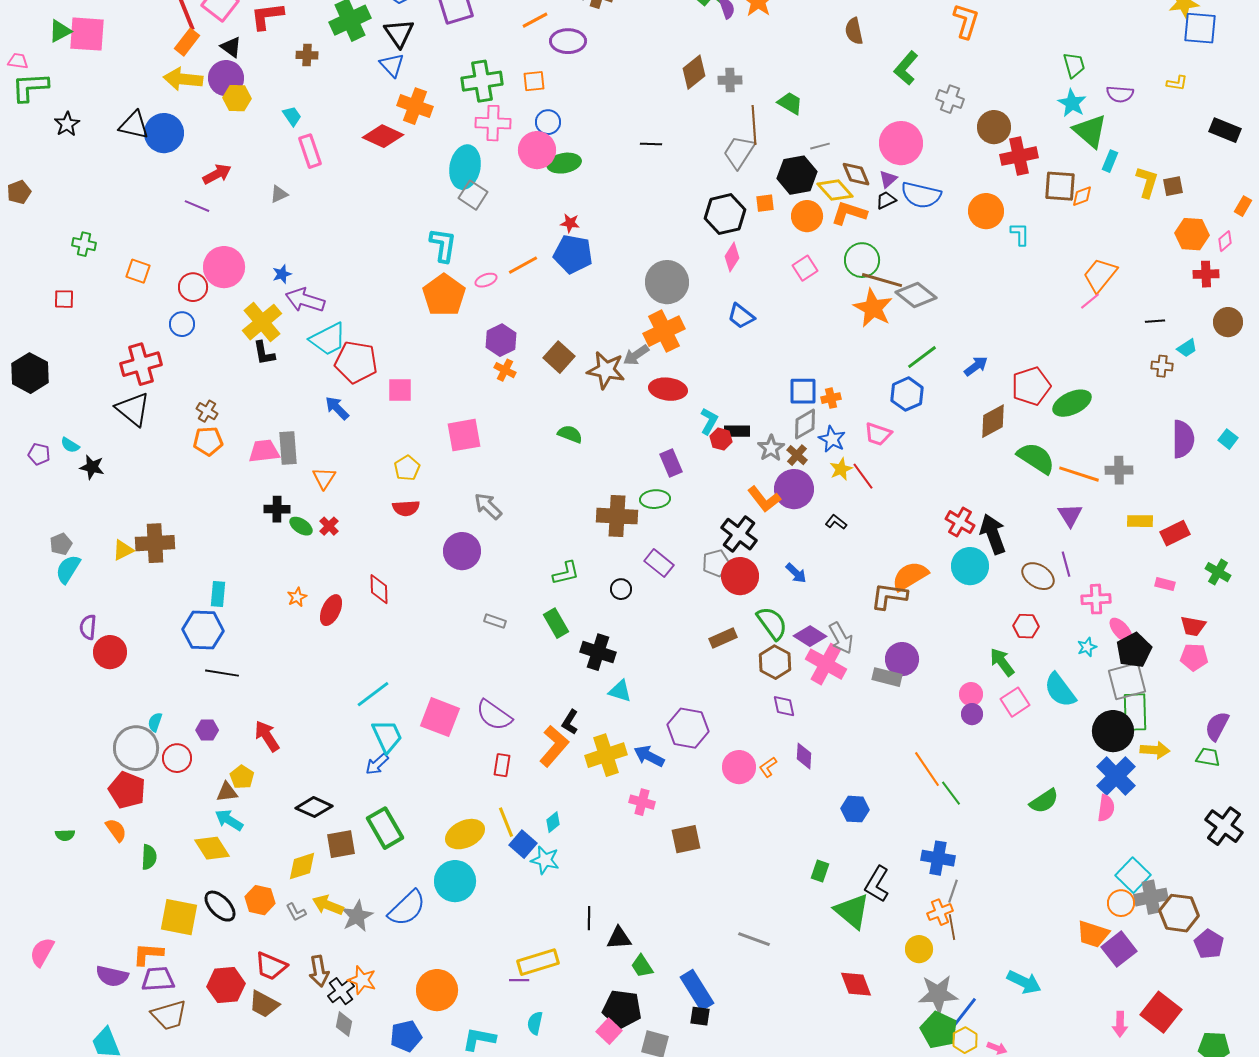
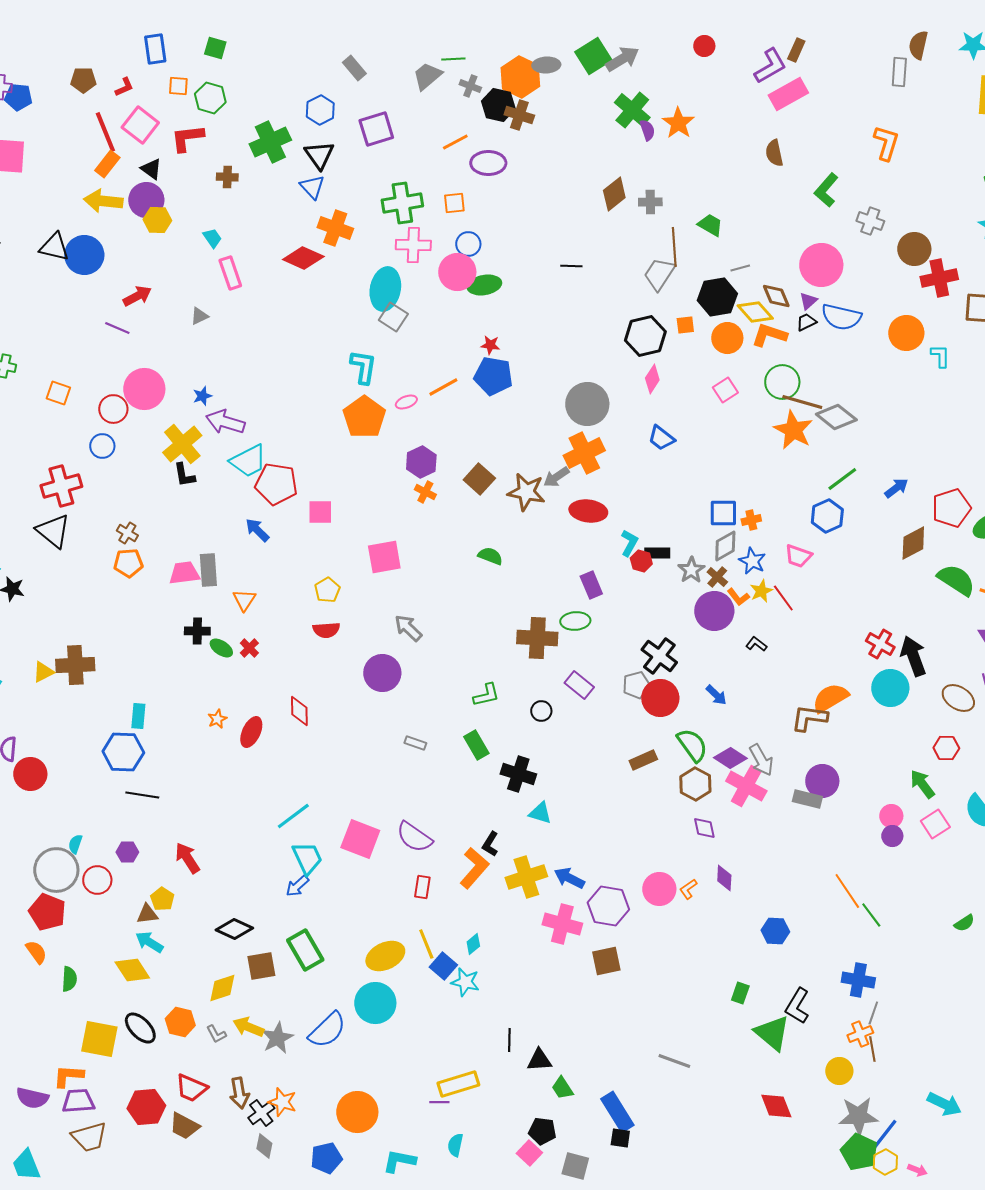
orange L-shape: (764, 499) -> (738, 597), moved, size x0.7
purple hexagon: (688, 728) -> (608, 906), moved
green semicircle: (1044, 801) -> (964, 923), size x0.7
pink cross: (642, 802) -> (562, 924), size x1.5
black pentagon: (622, 1009) -> (542, 1131), size x0.7

